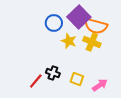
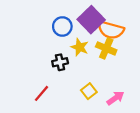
black cross: (53, 73) -> (60, 62), moved, turned -32
yellow square: (77, 79) -> (89, 91), turned 32

